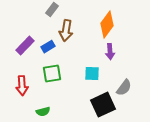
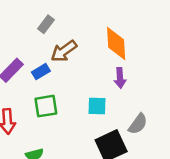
orange diamond: (107, 25) -> (116, 43), turned -40
brown arrow: (66, 31) -> (64, 51), turned 45

